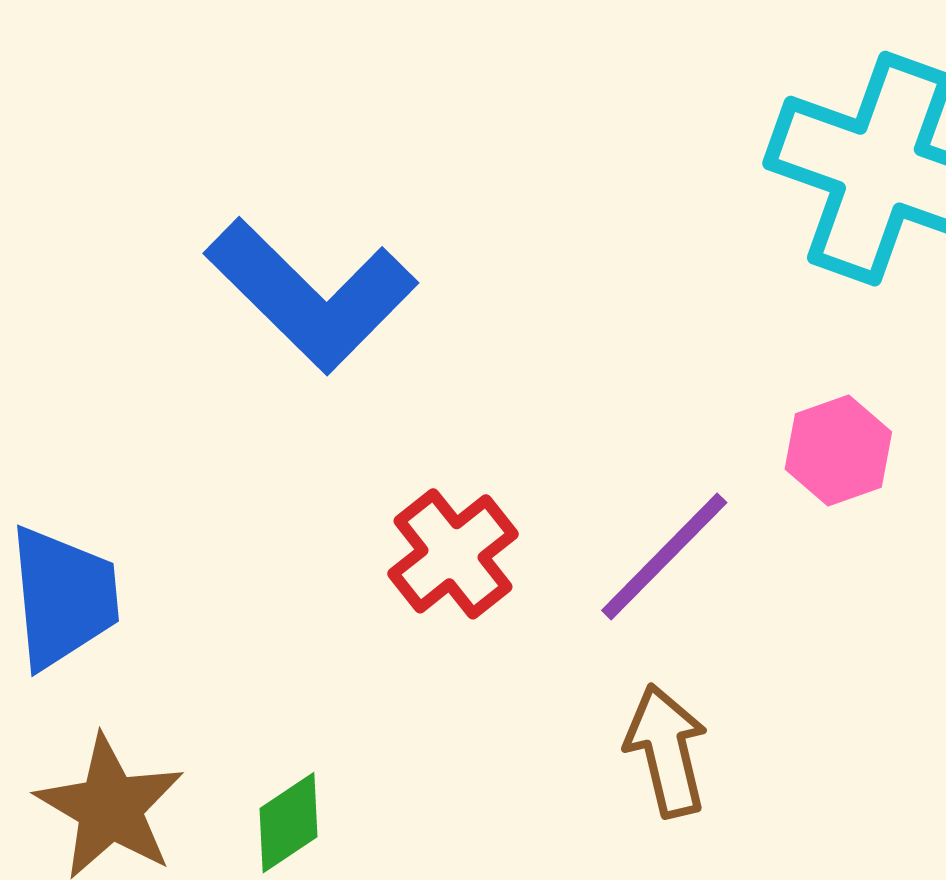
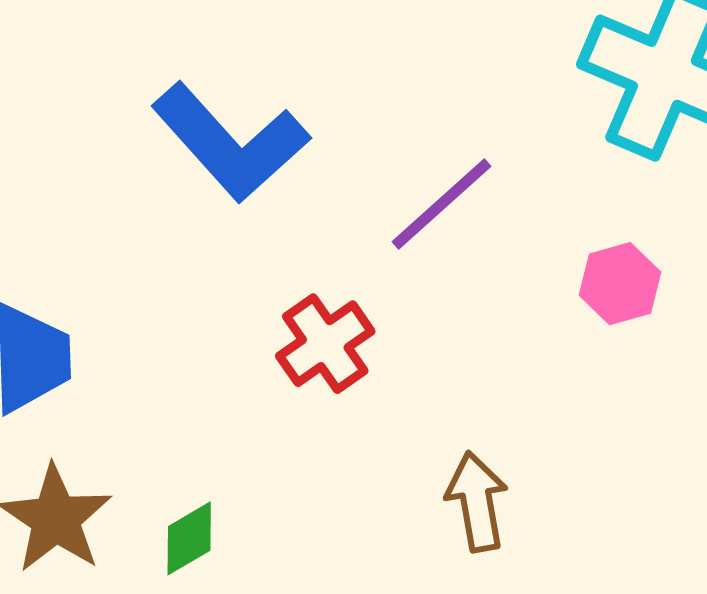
purple line: (664, 556) -> (441, 204), moved

